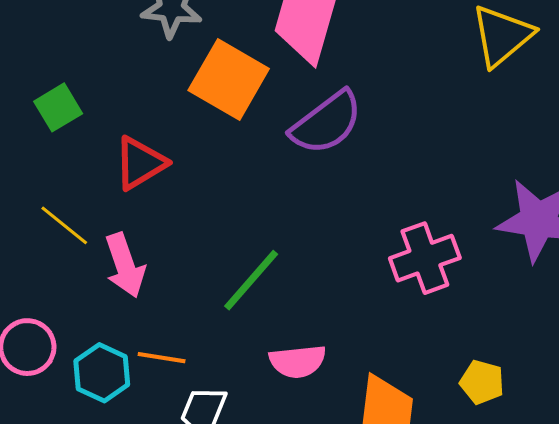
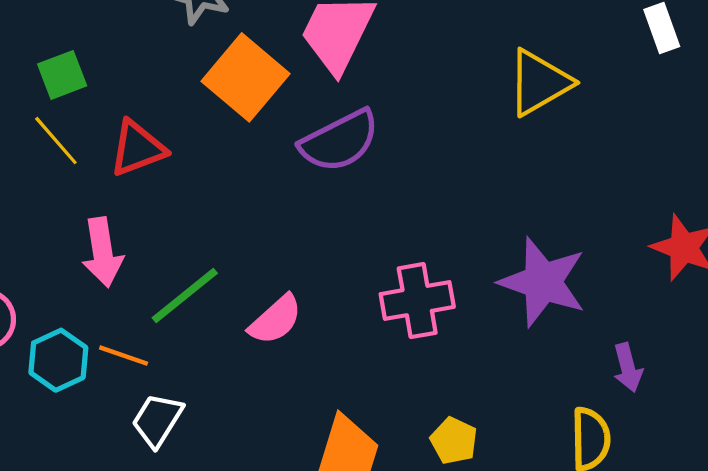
yellow line: (64, 225) -> (56, 141), moved
green line: (251, 280) -> (185, 296), moved
pink semicircle: (298, 361) -> (275, 320), moved, turned -46

